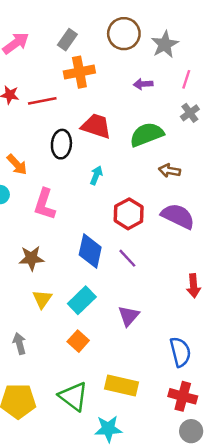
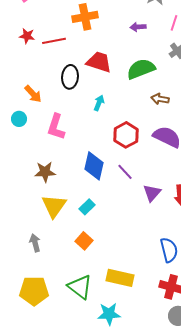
yellow triangle: (42, 299) -> (54, 206), size x1.5
cyan rectangle: (82, 300) -> (87, 207), size x0.7
purple triangle: (129, 316) -> (152, 193), moved

